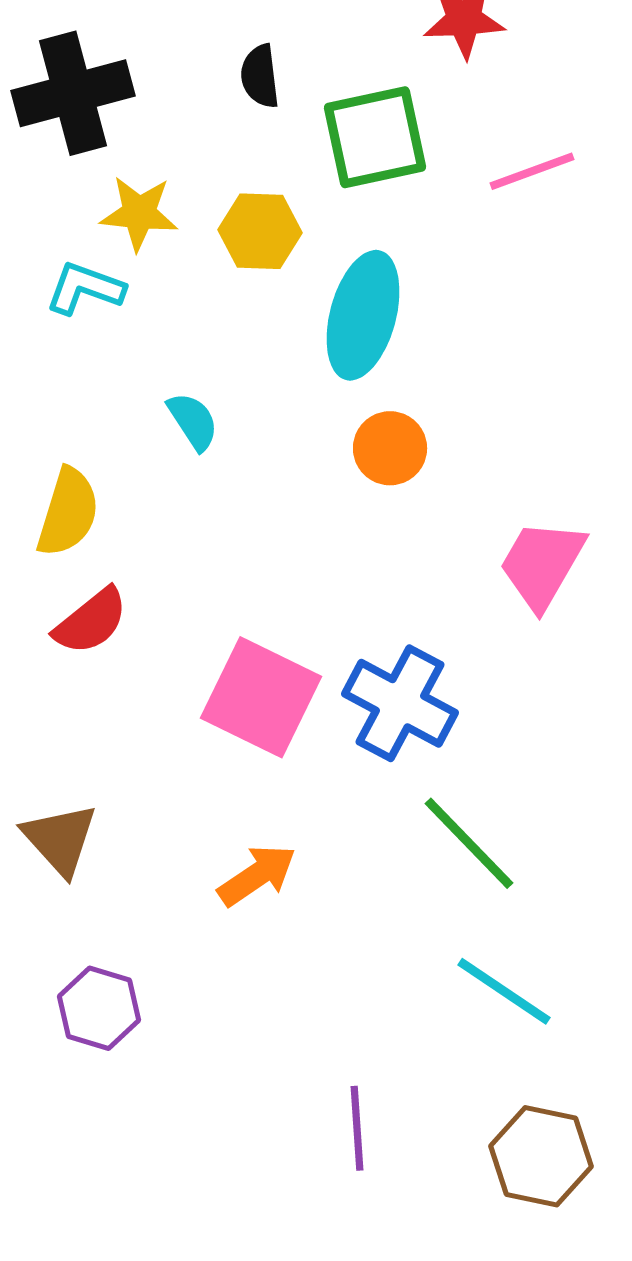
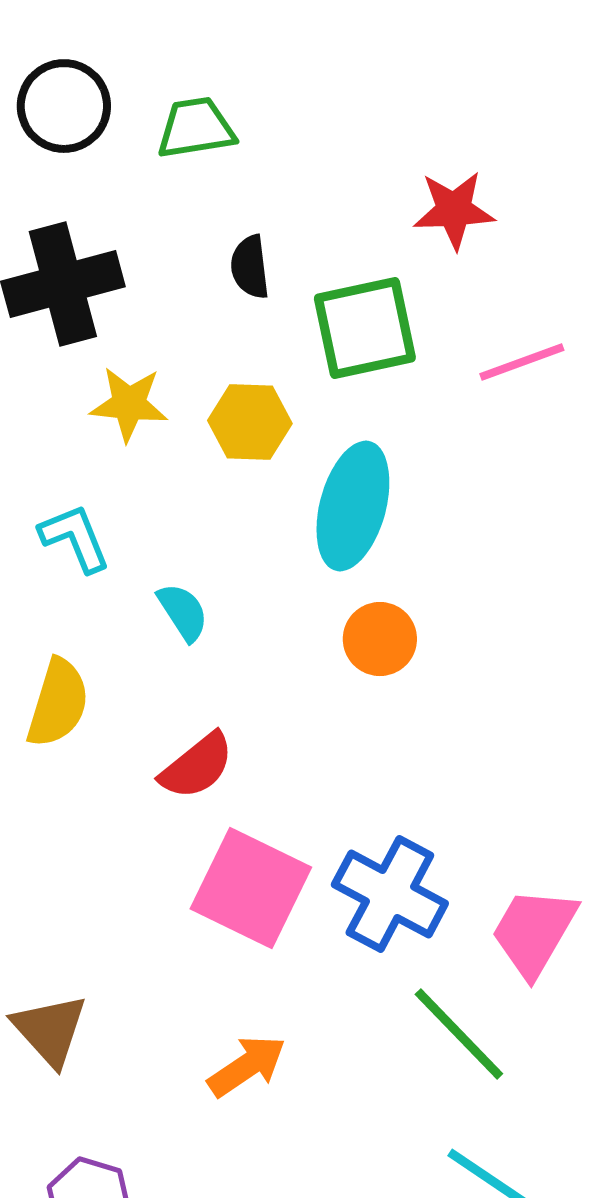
cyan L-shape: (85, 288) -> (75, 538), moved, turned 48
pink trapezoid: (542, 564) -> (534, 932), moved
red semicircle: (91, 621) -> (197, 766), moved

